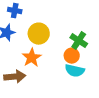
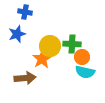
yellow circle: (39, 34) -> (50, 46), moved
green cross: (79, 41) -> (72, 44), moved, turned -30

